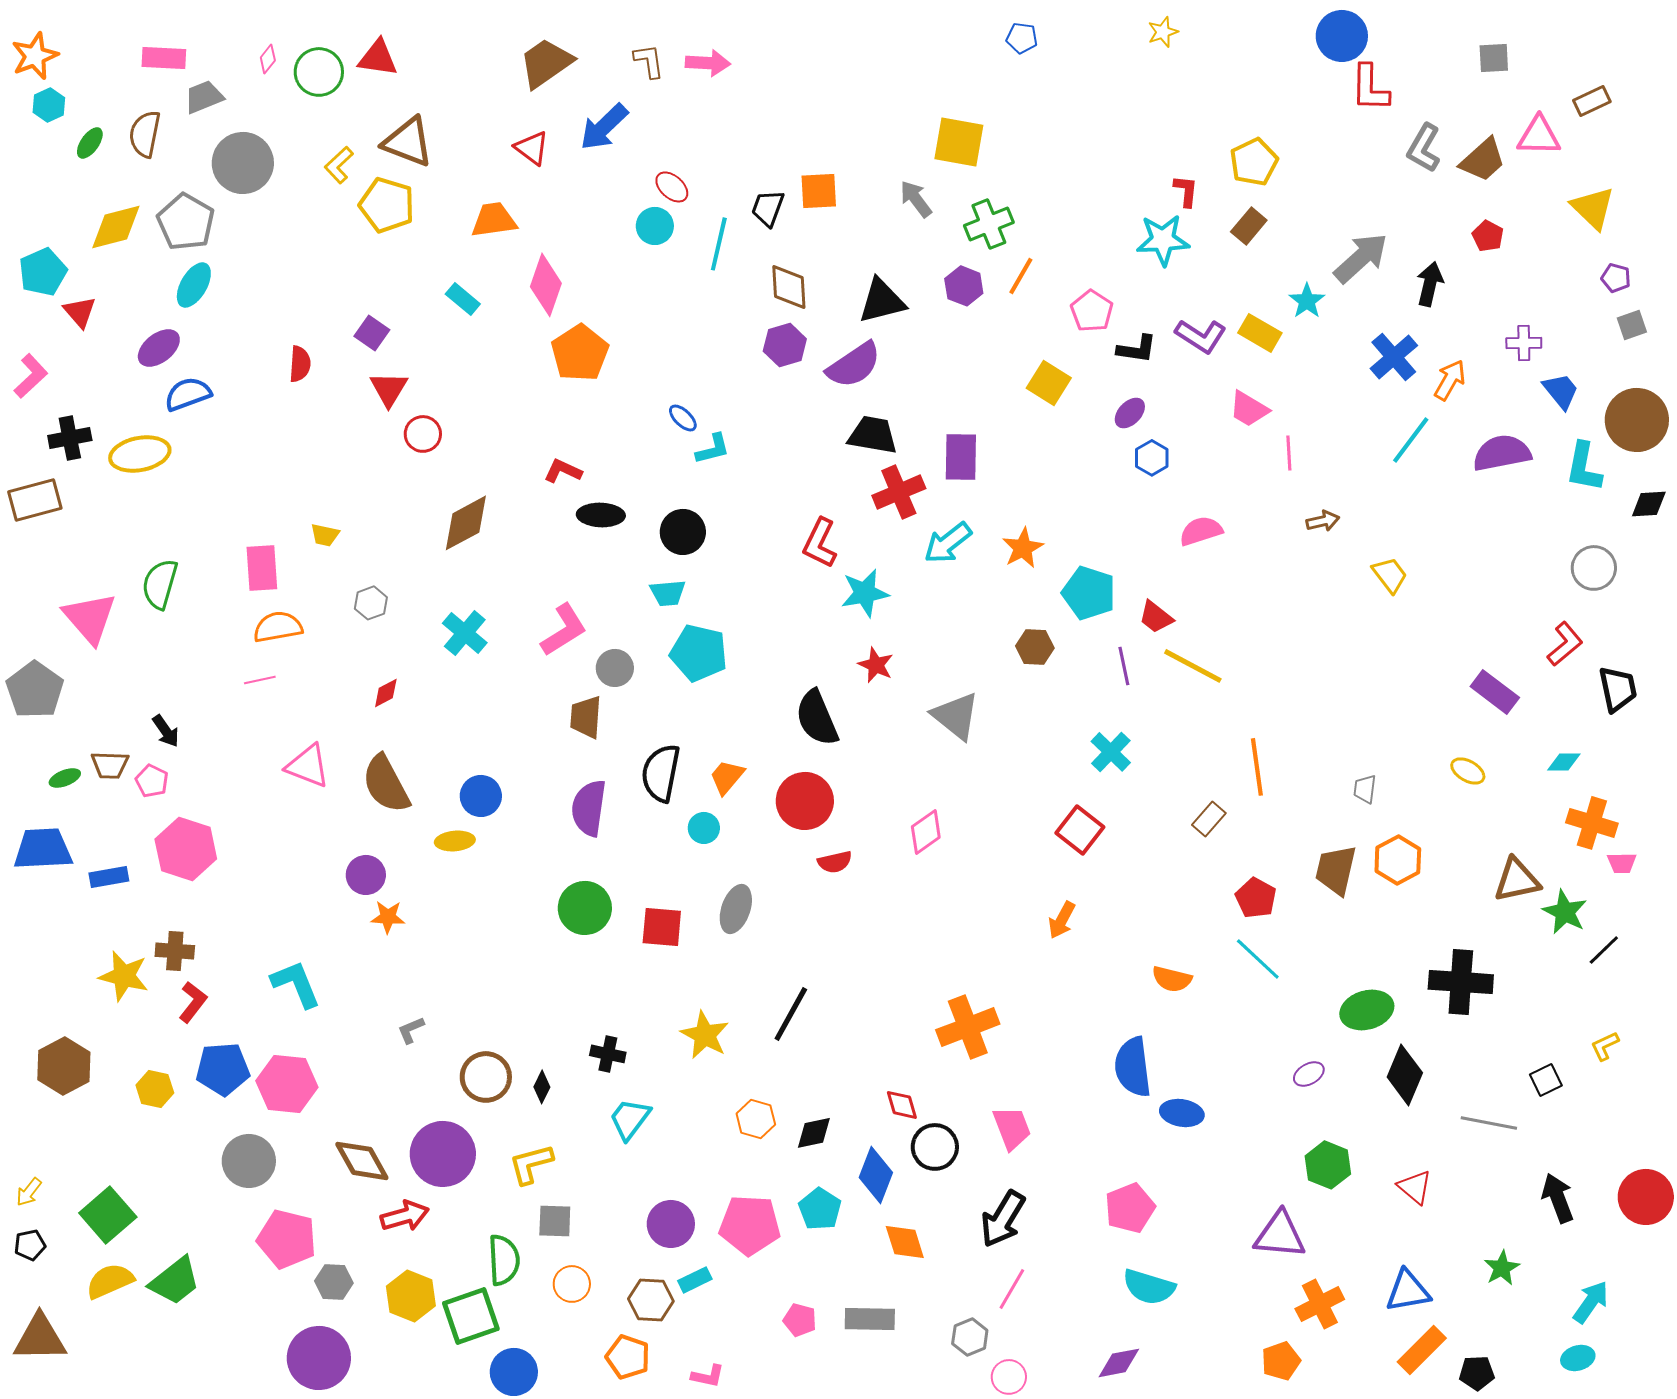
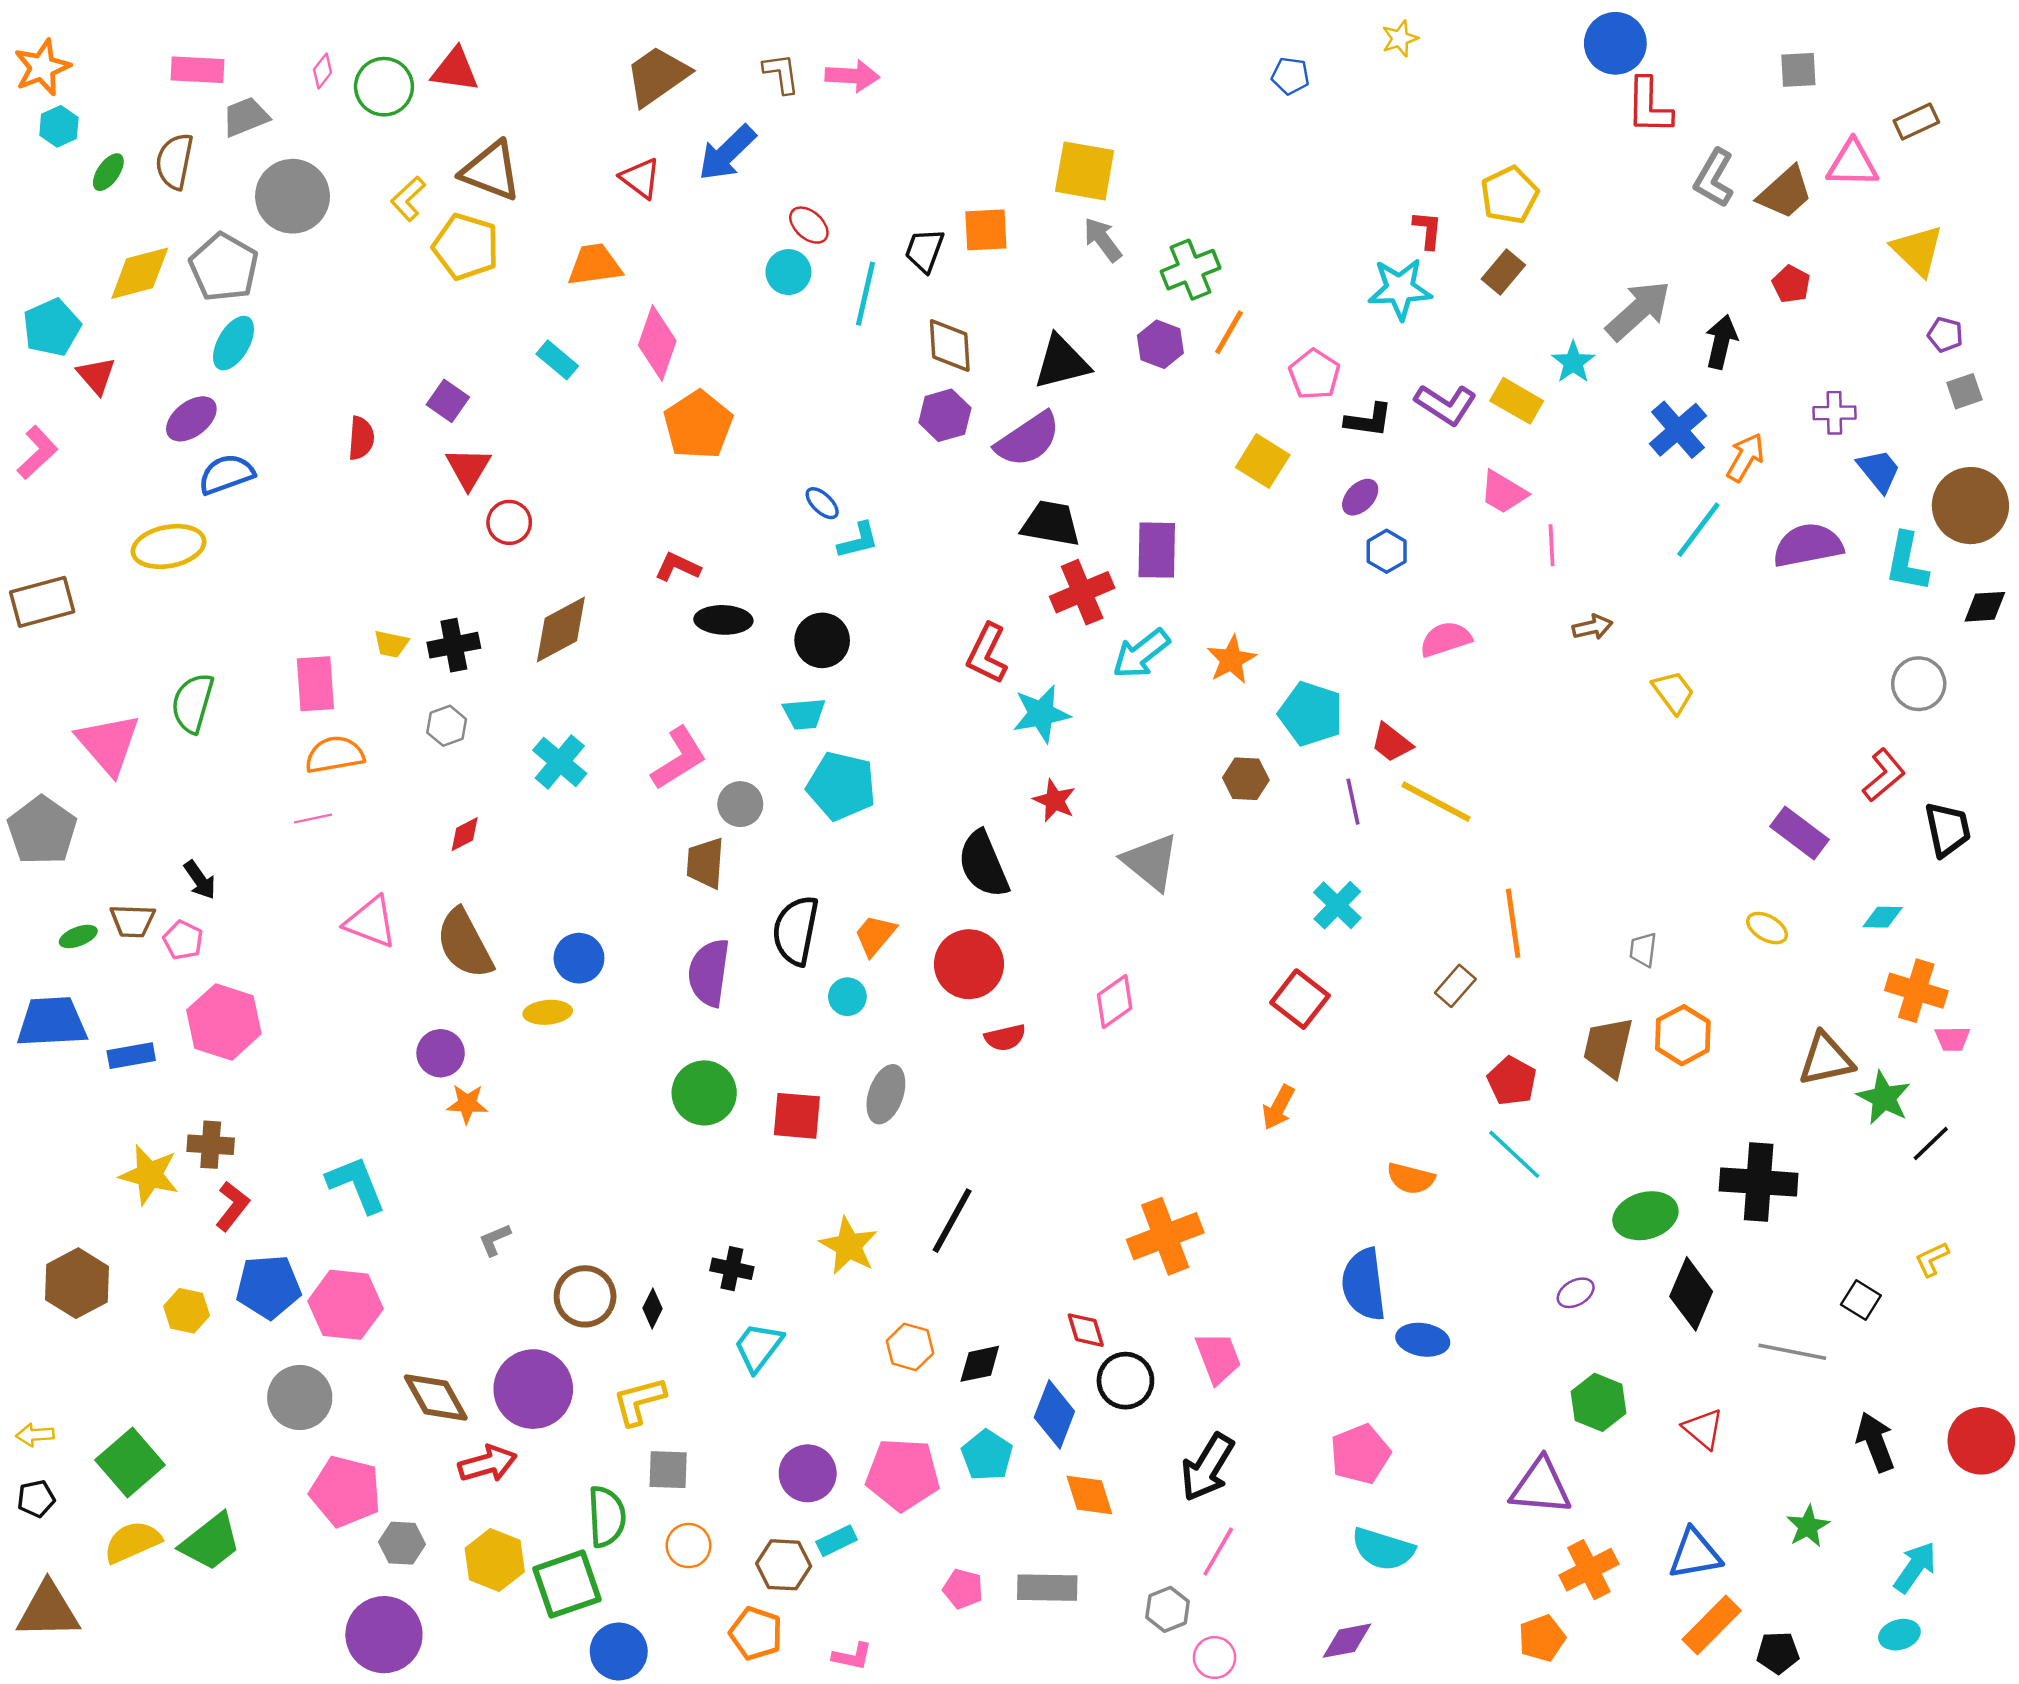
blue pentagon: (1022, 38) -> (1290, 76), moved
yellow square: (959, 142) -> (1085, 171), moved
black cross: (70, 438) -> (454, 645), moved
black square: (1546, 1080) -> (1861, 1300), turned -32
yellow arrow: (29, 1192) -> (35, 1435), turned 48

